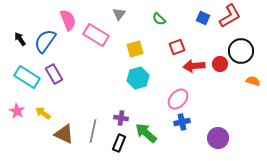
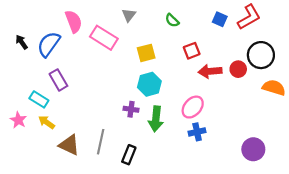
cyan rectangle: (27, 77) -> (39, 99), moved, size x0.7
orange semicircle: (253, 81) -> (274, 88), size x1.5
purple cross: (121, 118) -> (131, 109), moved
green arrow: (146, 133) -> (156, 119), moved, turned -125
purple circle: (218, 138) -> (253, 149), moved

